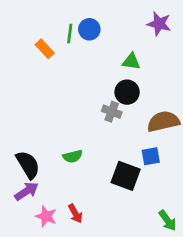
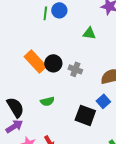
orange rectangle: (45, 49) -> (35, 61), moved, size x1.6
black circle: (127, 92) -> (53, 63), moved
blue square: (151, 156) -> (103, 101), turned -32

